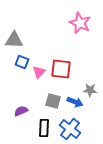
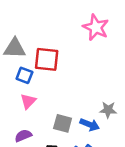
red square: (61, 69) -> (47, 59), moved
pink triangle: (39, 72) -> (28, 101), moved

